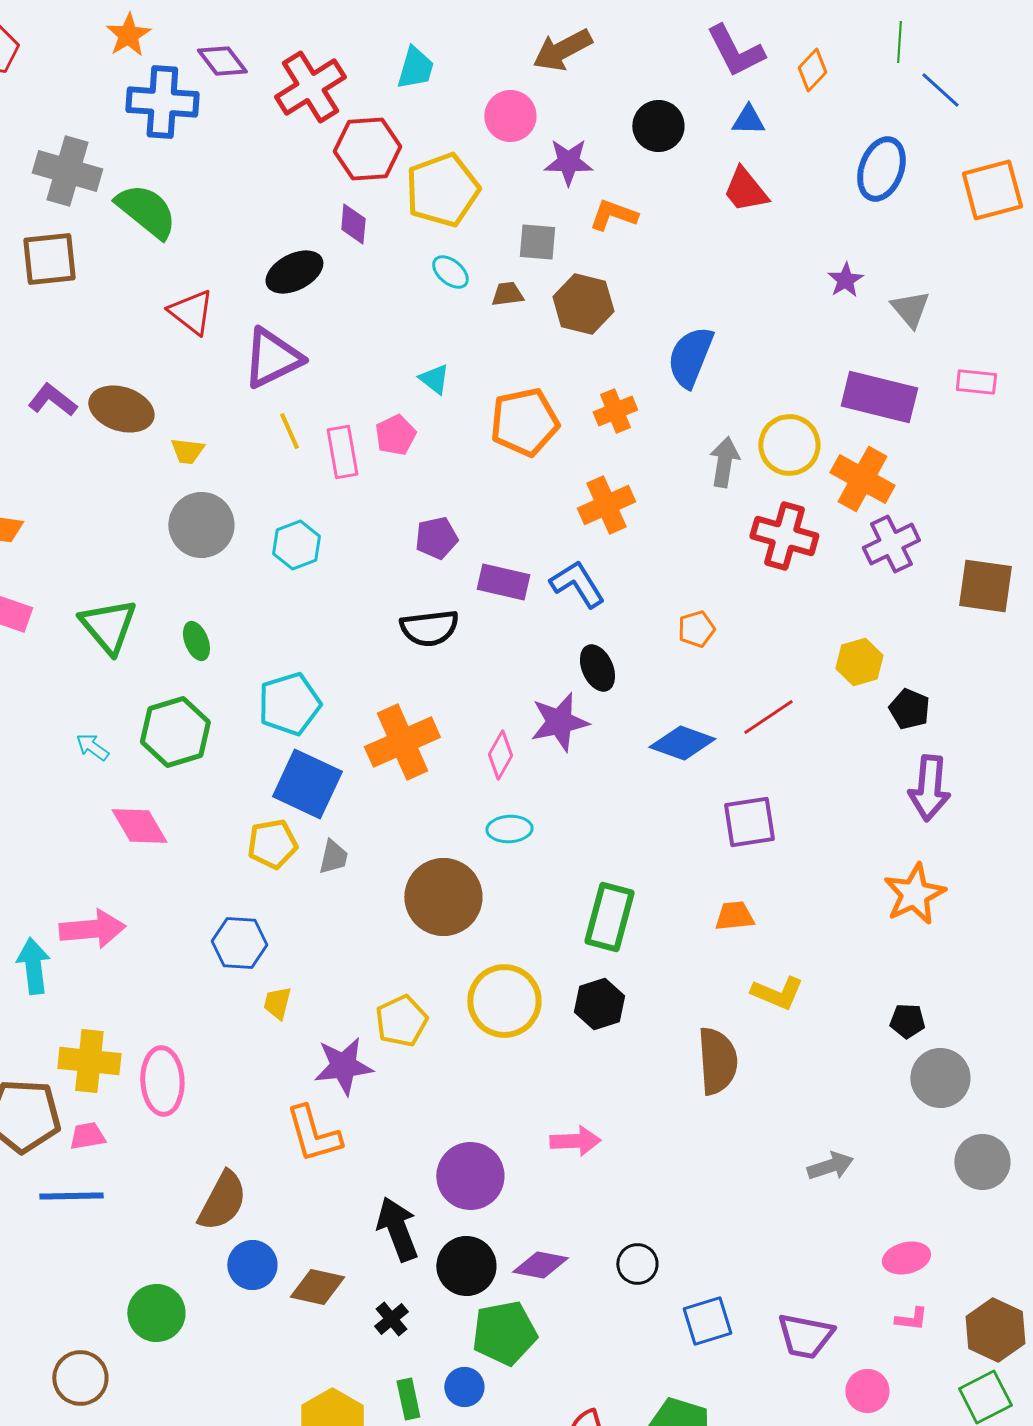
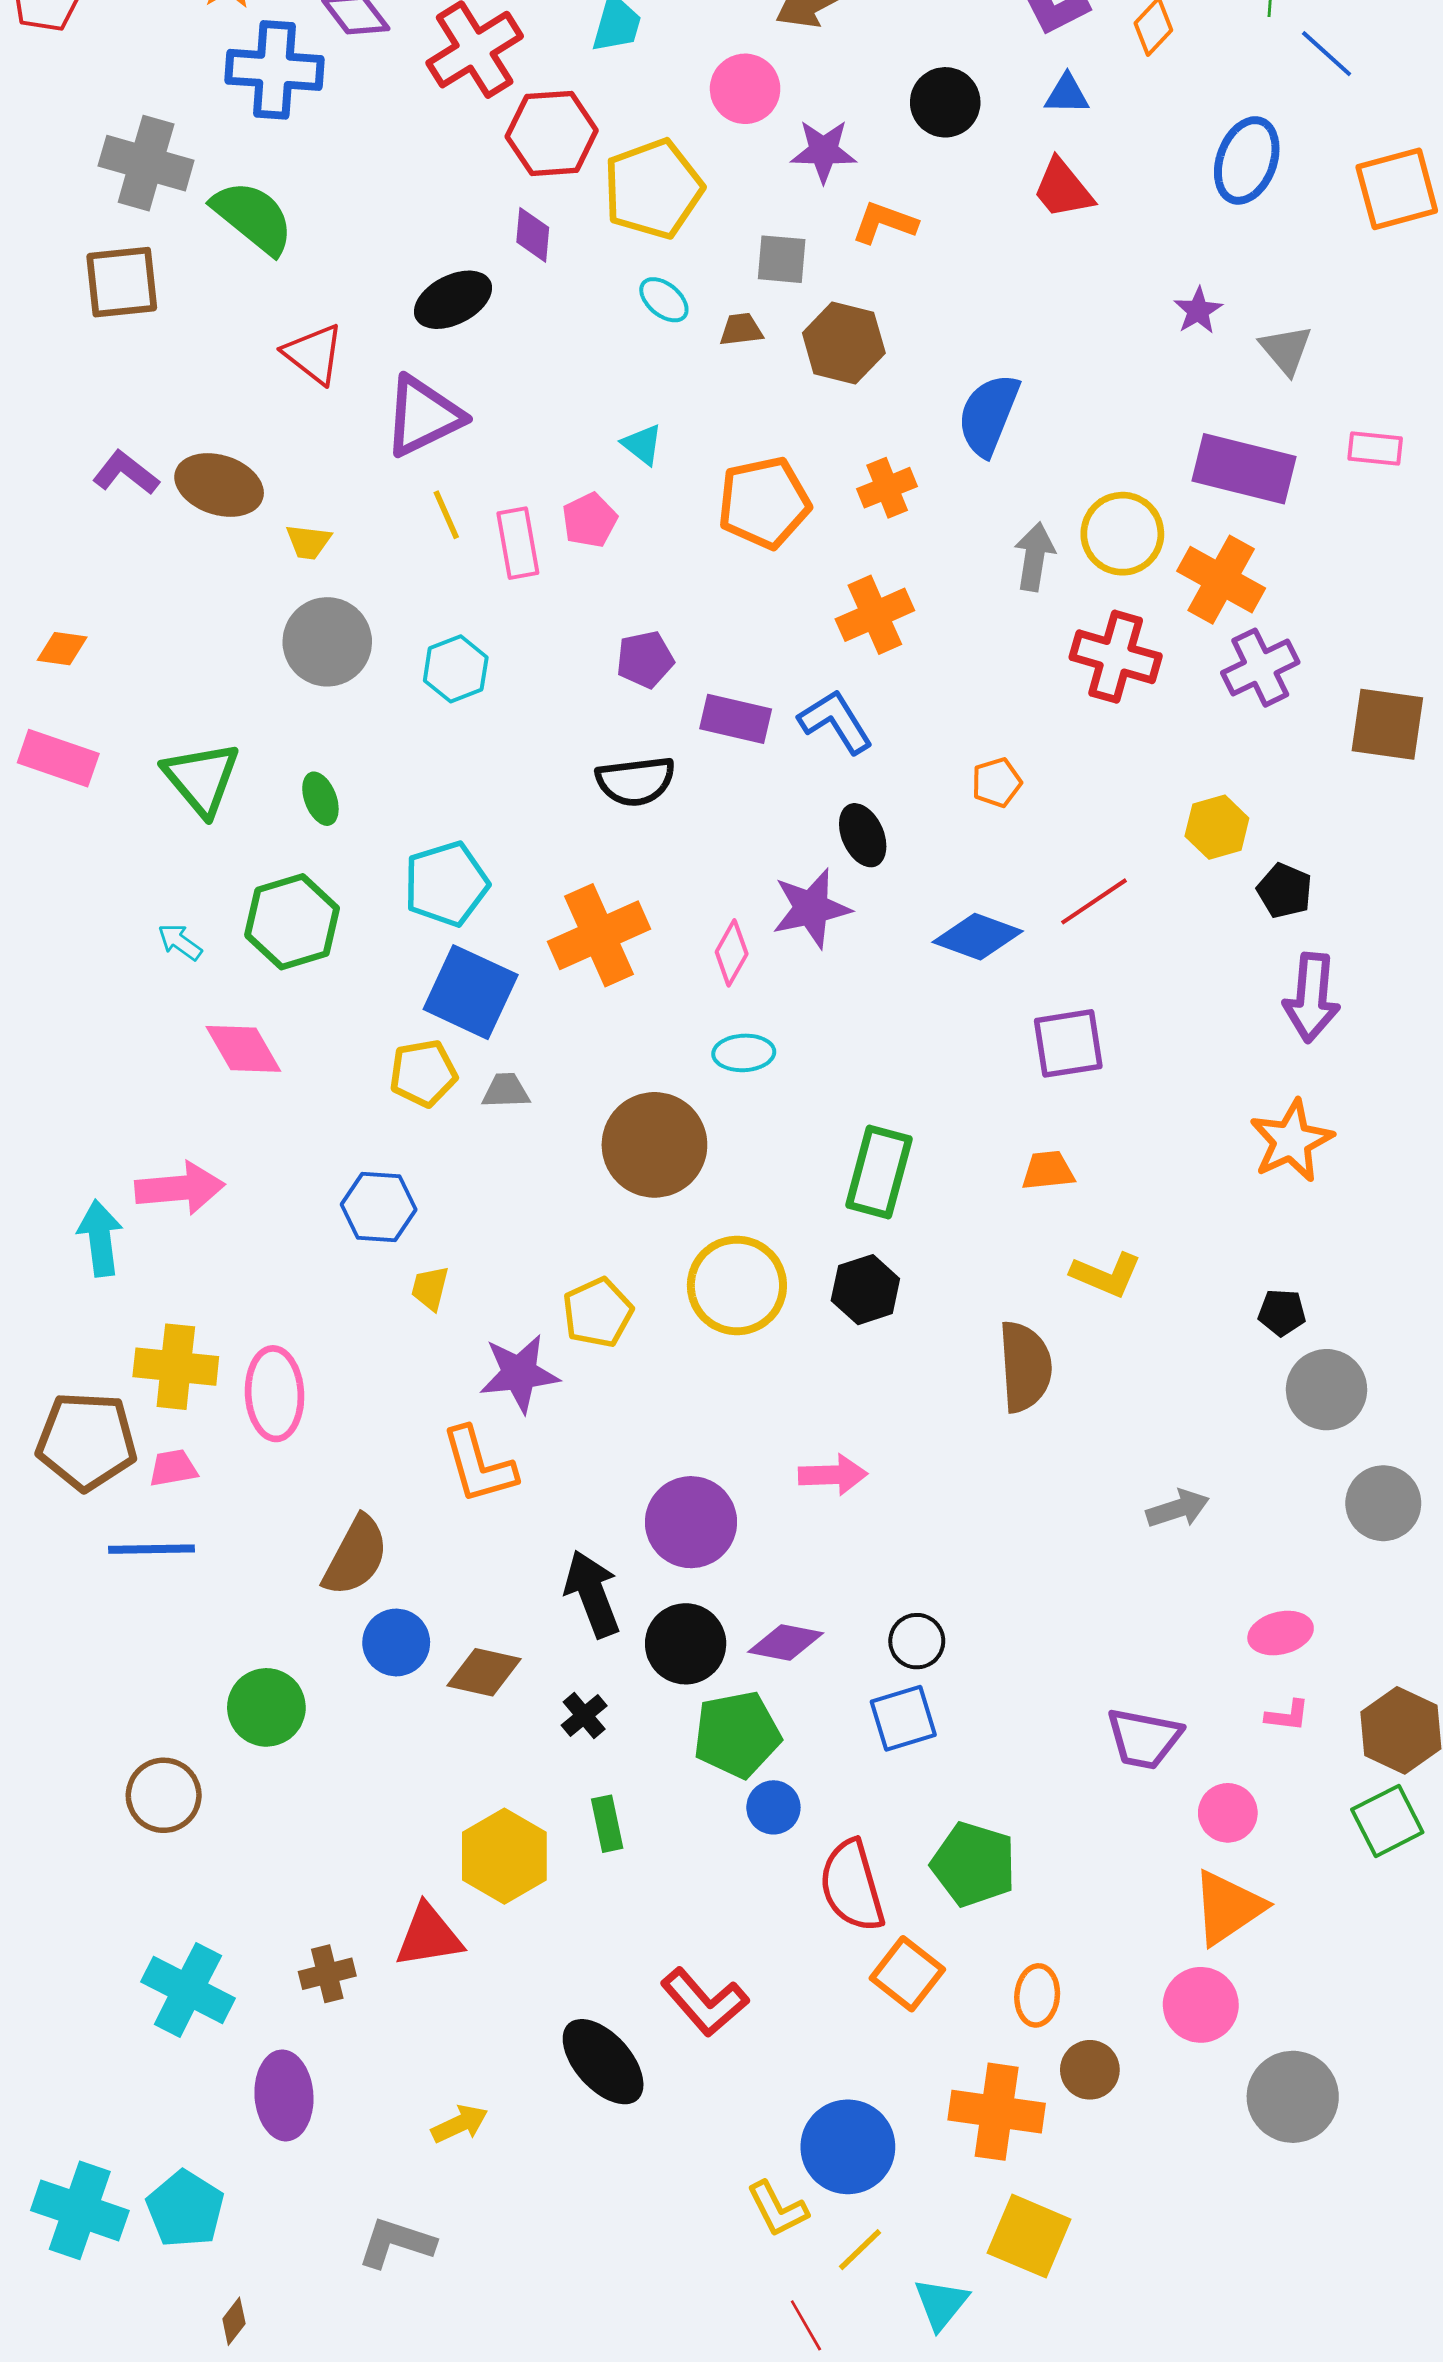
gray trapezoid: (333, 857) -> (506, 1091), turned -105
blue square: (707, 1321) -> (903, 1718), moved
blue circle: (464, 1387) -> (773, 1807), moved

